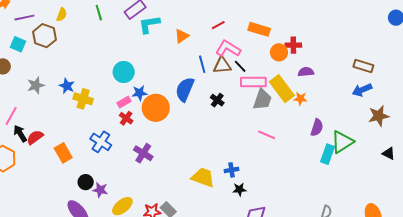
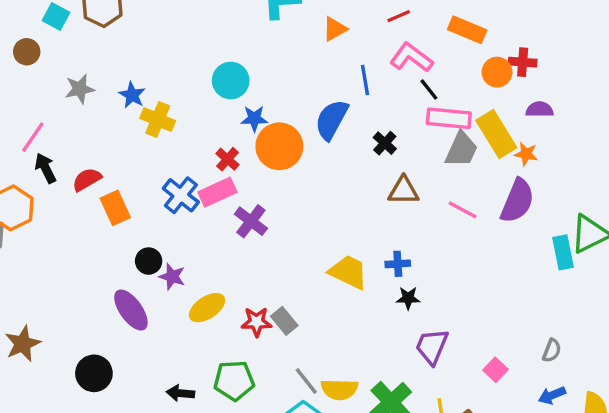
brown triangle: (222, 65) -> (404, 191), moved
pink rectangle: (124, 102) -> (217, 192), moved, size x1.5
purple semicircle: (317, 128) -> (517, 201), moved, size x1.5
red semicircle: (35, 137) -> (87, 179), moved
cyan rectangle: (327, 154) -> (563, 252), turned -36

